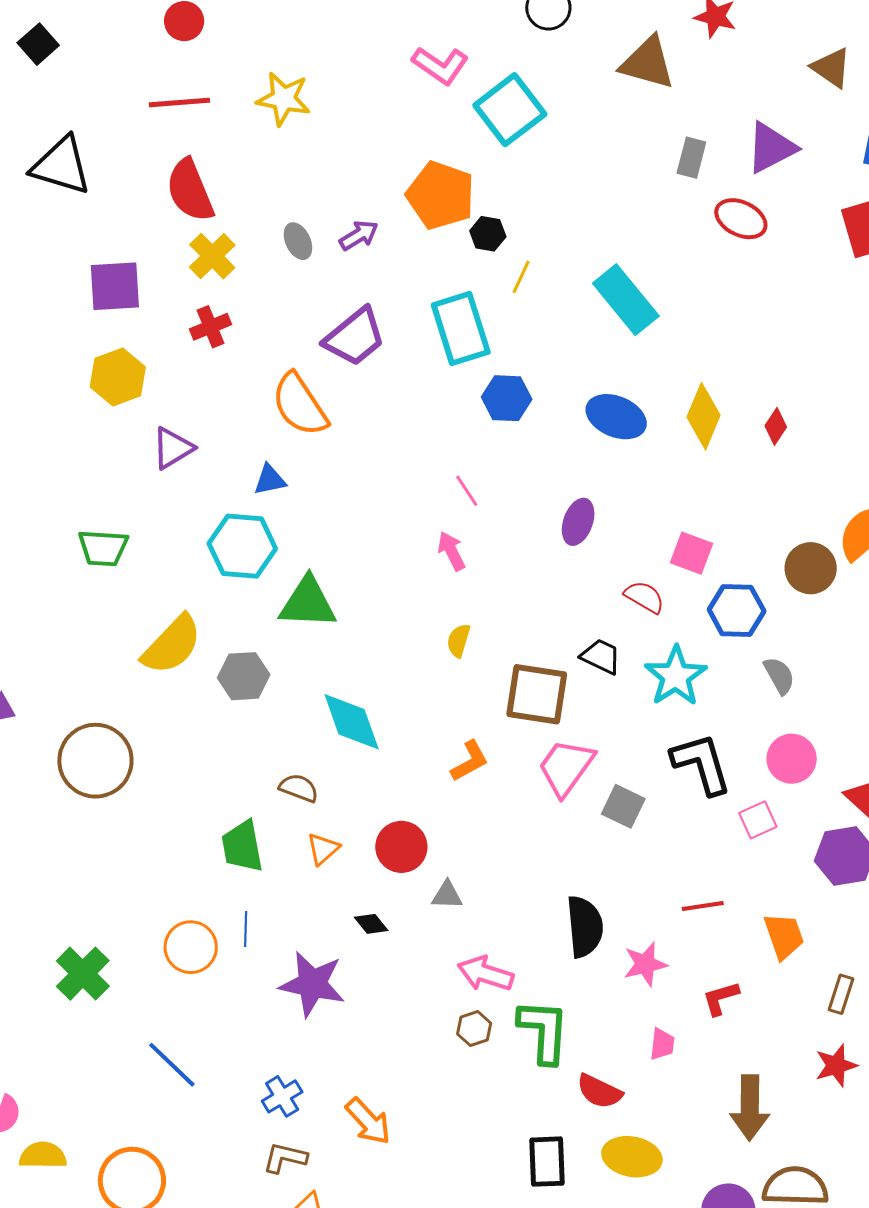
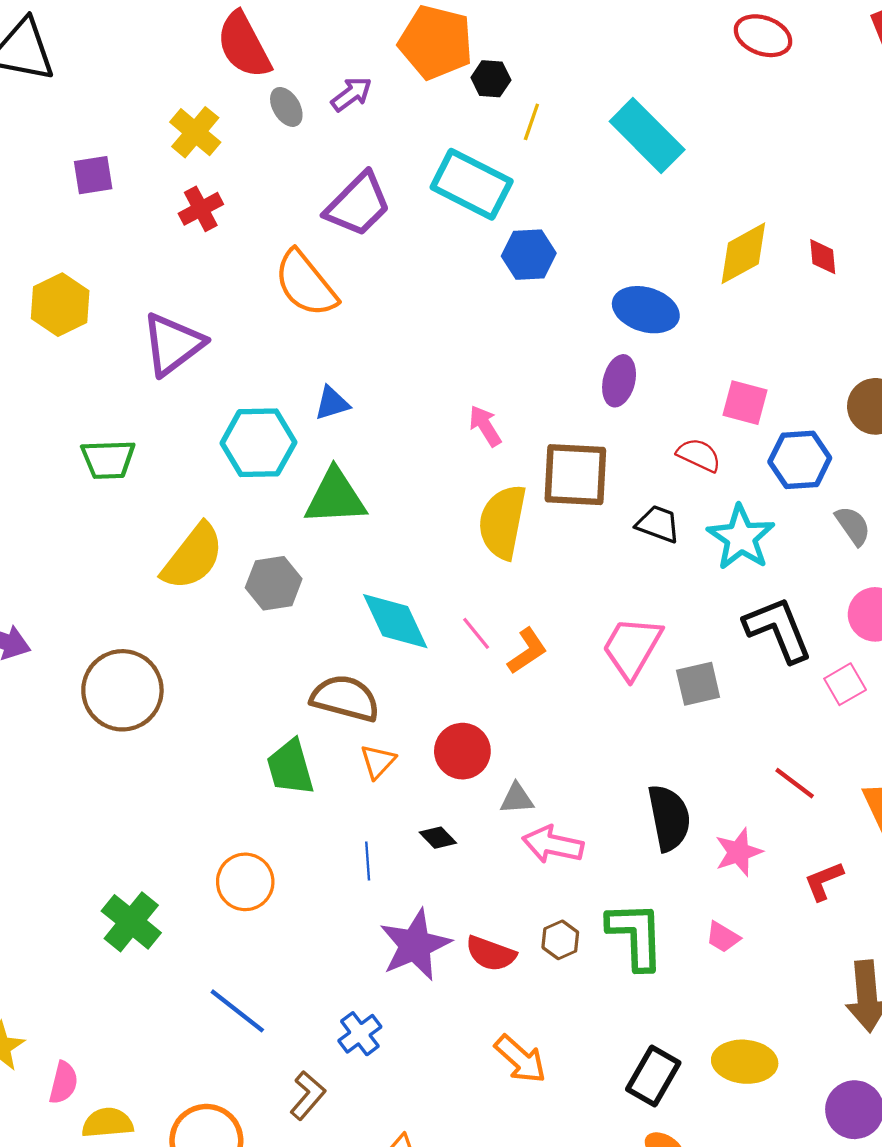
red semicircle: (190, 190) -> (244, 45), moved
purple square: (115, 286) -> (93, 175), size x0.7
cyan rectangle: (461, 329) -> (472, 184), turned -40
yellow hexagon: (118, 377) -> (60, 305), moved
yellow diamond: (703, 416) -> (743, 253), turned 44
blue ellipse: (616, 417) -> (646, 310), moved
red diamond: (776, 426) -> (823, 257), turned -33
purple triangle: (173, 448) -> (173, 344), size x1.4
blue triangle: (270, 480) -> (332, 403), moved
pink line: (467, 491) -> (476, 633), moved
yellow semicircle: (459, 641) -> (502, 522), size x2.0
brown square: (537, 694) -> (575, 475), moved
brown semicircle: (299, 788) -> (345, 698), size x1.6
gray square: (623, 806) -> (698, 684), turned -33
red line: (703, 906) -> (795, 783), turned 51
blue line: (246, 929) -> (368, 861), moved
pink arrow: (485, 974) -> (553, 845), moved
purple star: (312, 984) -> (415, 945), moved, turned -30
pink trapezoid: (662, 1044) -> (723, 937), moved, turned 120
red semicircle: (599, 1091) -> (491, 954), moved
orange arrow: (368, 1121) -> (520, 1059), moved
brown L-shape: (285, 1158) -> (308, 1095), moved, turned 123
black rectangle: (547, 1162) -> (653, 1076), turned 38

